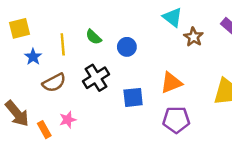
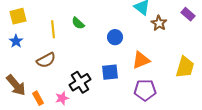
blue circle: (127, 47) -> (115, 37), moved
blue star: (33, 57) -> (16, 41), moved
black cross: (96, 78) -> (80, 82), moved
pink star: (68, 120) -> (62, 98), moved

